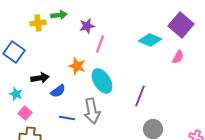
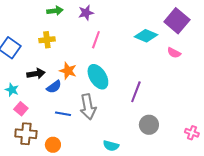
yellow cross: (38, 23) -> (47, 40), moved
purple star: (87, 26) -> (86, 13), moved
pink semicircle: (178, 57) -> (174, 53), turned 88
orange star: (77, 66) -> (68, 71), moved

